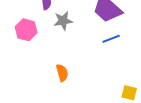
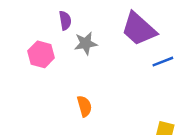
blue line: (111, 39) -> (163, 62), moved

